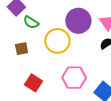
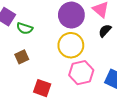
yellow circle: (57, 41) -> (71, 45), moved

